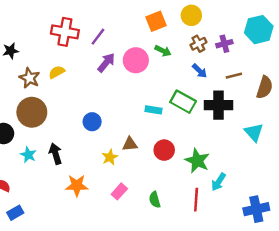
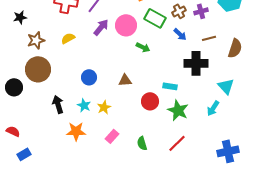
green arrow: (163, 51) -> (143, 47), moved
yellow semicircle: (57, 72) -> (68, 38), moved
brown star: (29, 78) -> (36, 40), turned 30
green rectangle: (183, 102) -> (155, 18), moved
cyan rectangle: (154, 110) -> (170, 86), moved
brown triangle: (130, 144) -> (125, 80), moved
cyan star: (28, 155) -> (84, 105), moved
cyan arrow: (219, 182) -> (213, 108), moved
red line: (196, 200) -> (177, 143), turned 42

